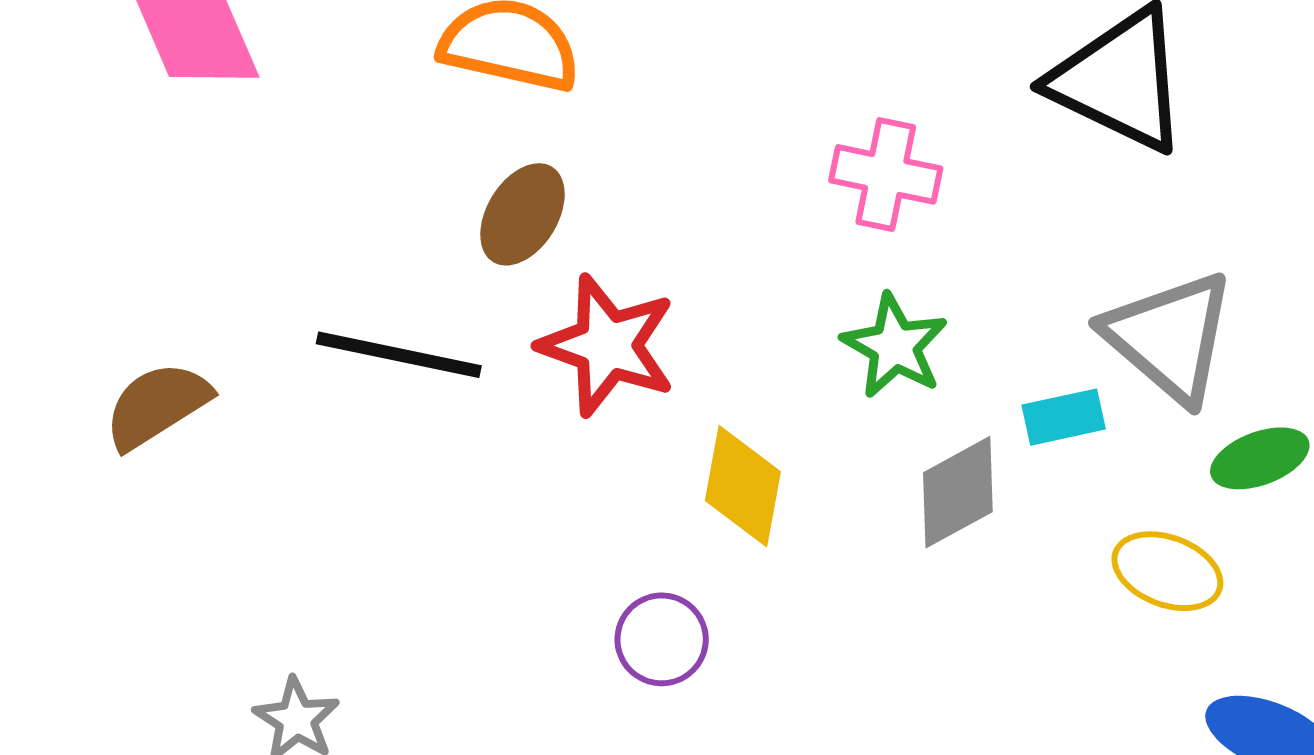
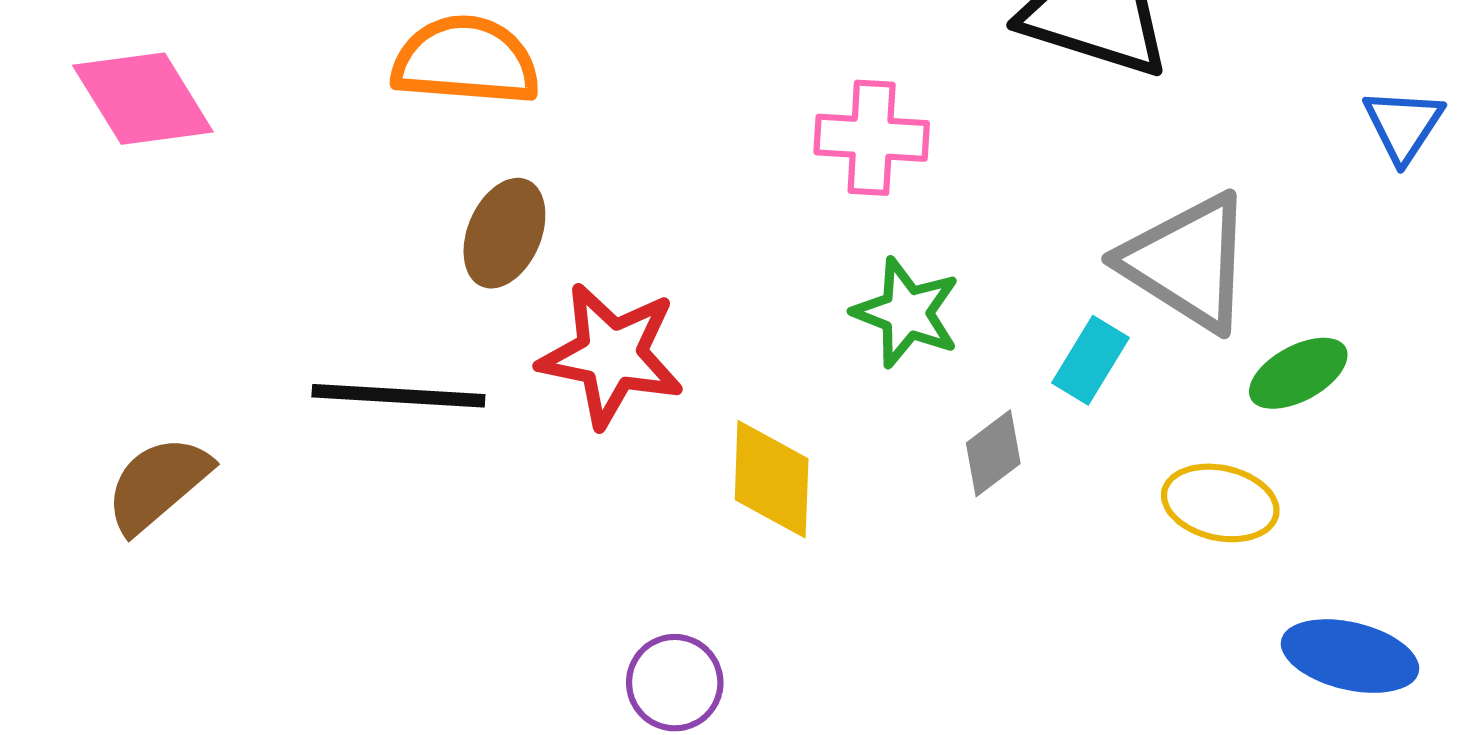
cyan rectangle: (1064, 417) -> (1091, 360), turned -38
gray diamond: (958, 492) -> (993, 453), size x0.7
purple circle: (662, 639) -> (675, 683), moved

